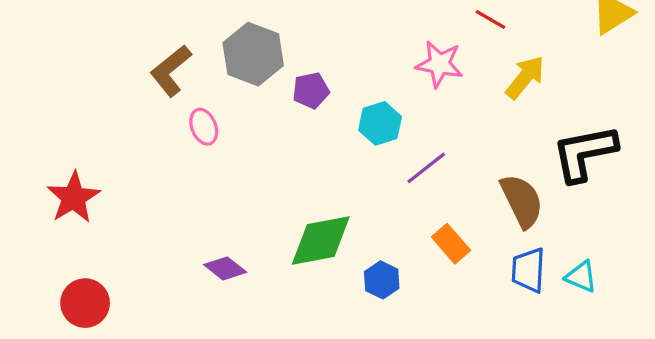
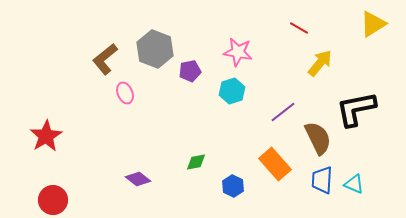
pink star: (439, 64) -> (238, 52), moved
purple line: (426, 168) -> (283, 112), moved
green diamond: (321, 240) -> (196, 162), size x0.5
orange rectangle: (451, 244) -> (275, 164), size x1.4

